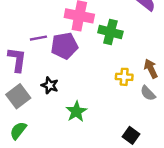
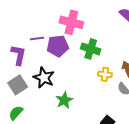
green cross: (110, 32) -> (91, 49), moved
black star: (50, 85) -> (44, 78), size x1.5

